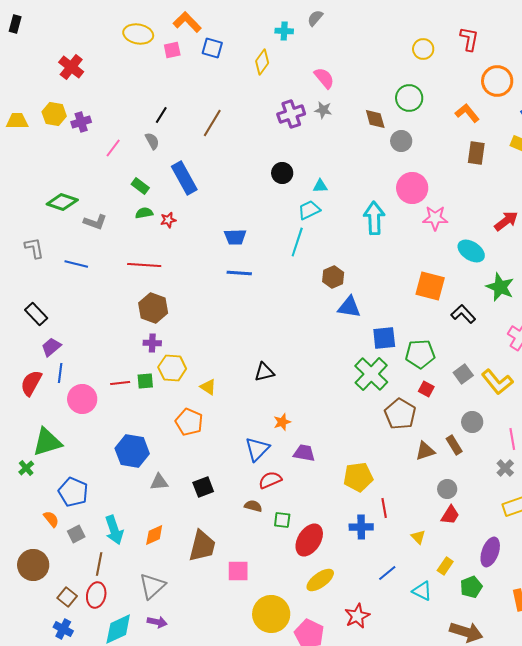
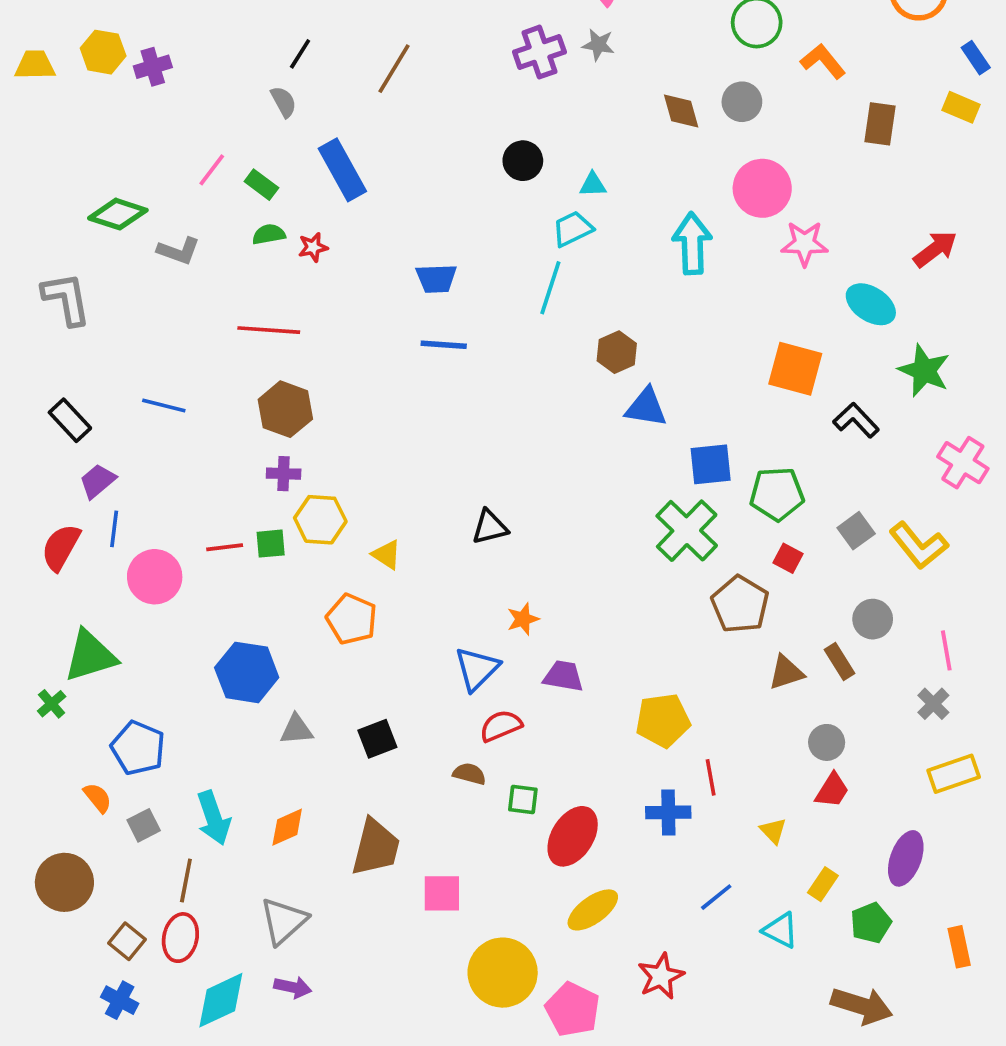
orange L-shape: (467, 113) -> (823, 61), moved
brown diamond: (375, 119) -> (681, 111), moved
pink line: (113, 148) -> (212, 170), moved
gray L-shape: (34, 248) -> (66, 299), size x1.4
blue line: (76, 264) -> (164, 406), moved

